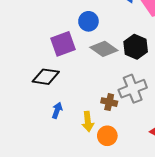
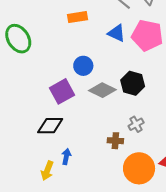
gray cross: (133, 89) -> (136, 124), size x0.6
yellow arrow: (88, 122) -> (47, 171), moved, turned 36
orange circle: (107, 136) -> (139, 168), moved, size x1.6

